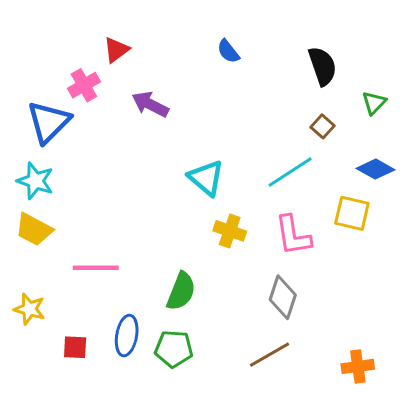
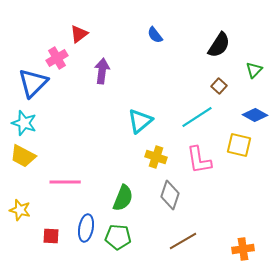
black semicircle: (322, 66) -> (219, 45), turned 52
purple arrow: (150, 104) -> (102, 71), turned 70
cyan triangle: (206, 178) -> (140, 121), turned 40
gray diamond: (283, 297) -> (170, 195), moved

